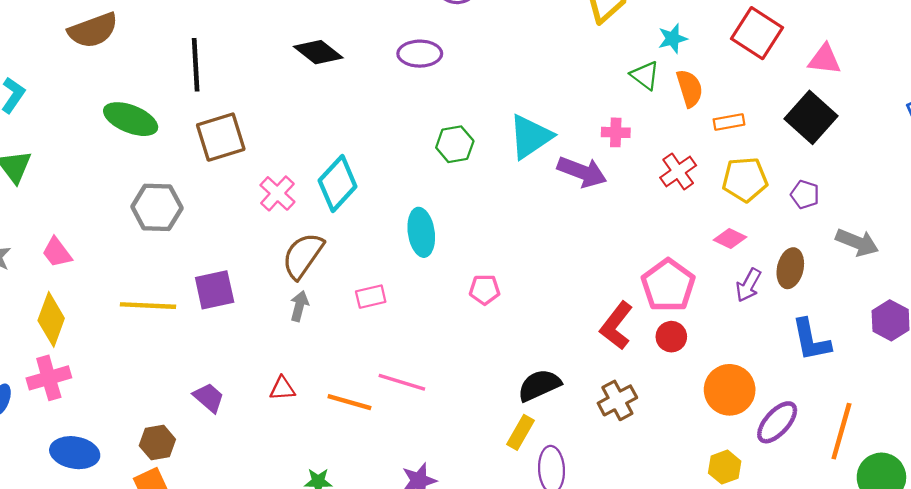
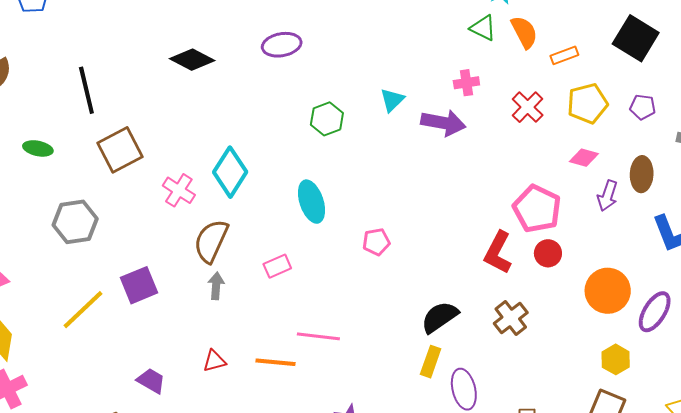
green ellipse: (131, 119) -> (38, 148), size x0.6
cyan triangle: (530, 137) -> (392, 100), size x0.6
yellow line: (148, 306) -> (83, 310), turned -36

